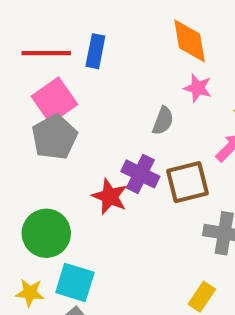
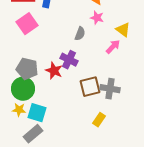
gray pentagon: (54, 137) -> (27, 69), moved, turned -30
brown square: (187, 182) -> (90, 87), moved
yellow star: (30, 293) -> (19, 110), moved

